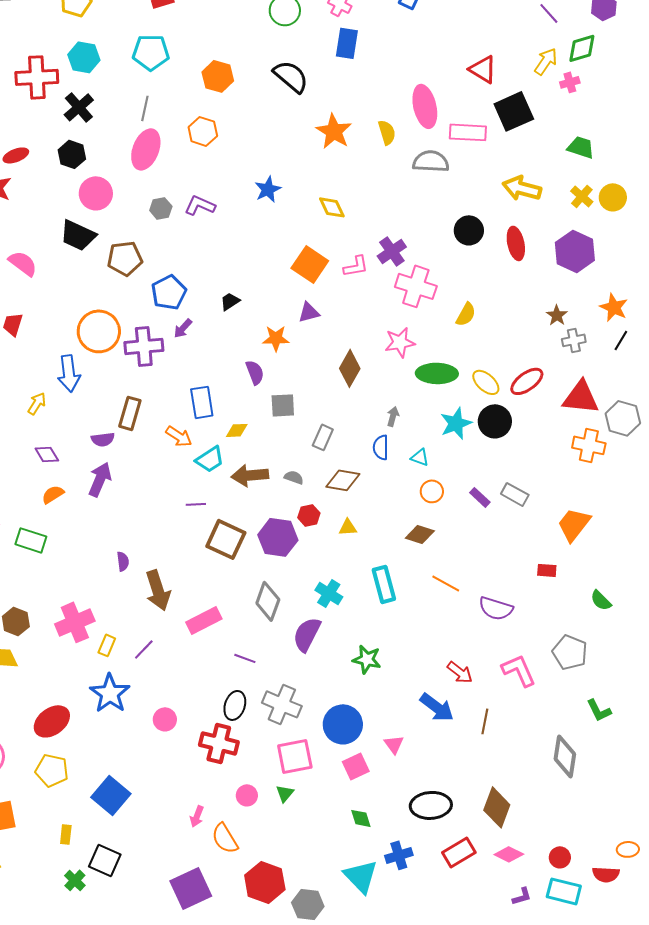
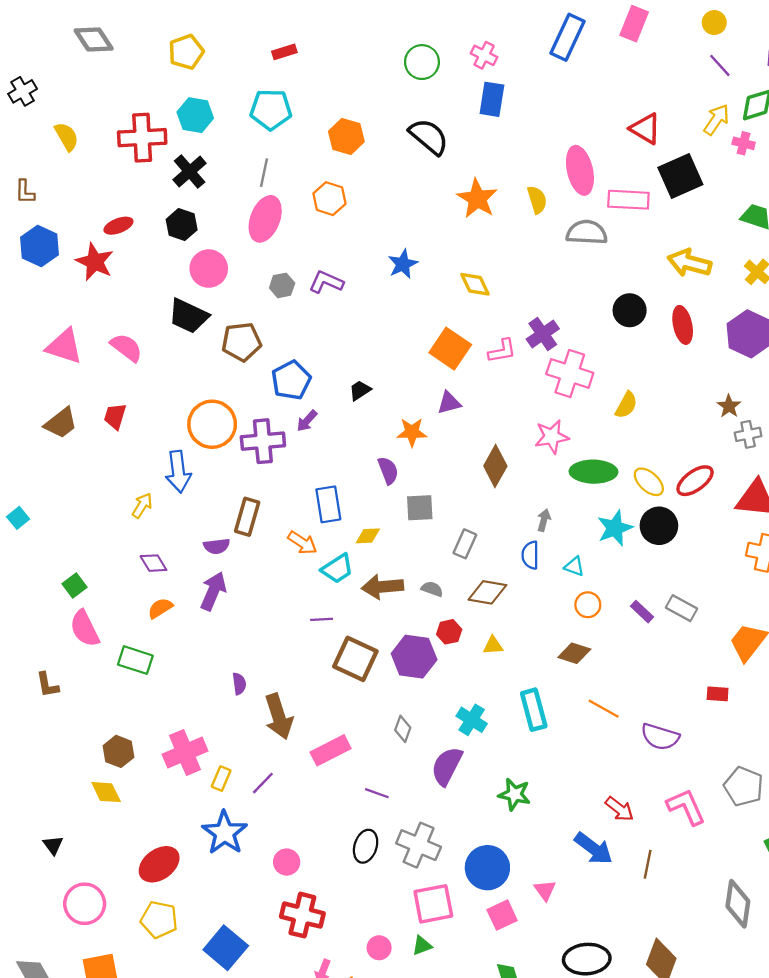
pink cross: (570, 82) -> (744, 143), turned 30
gray diamond: (268, 601) -> (403, 729), size x0.6
red cross: (219, 743) -> (302, 915), moved
green triangle: (285, 793) -> (422, 946), turned 30

